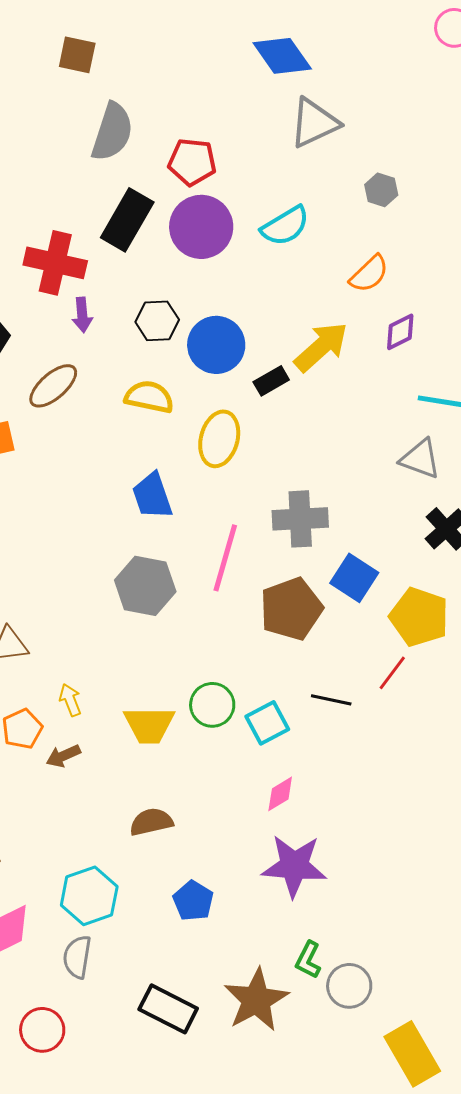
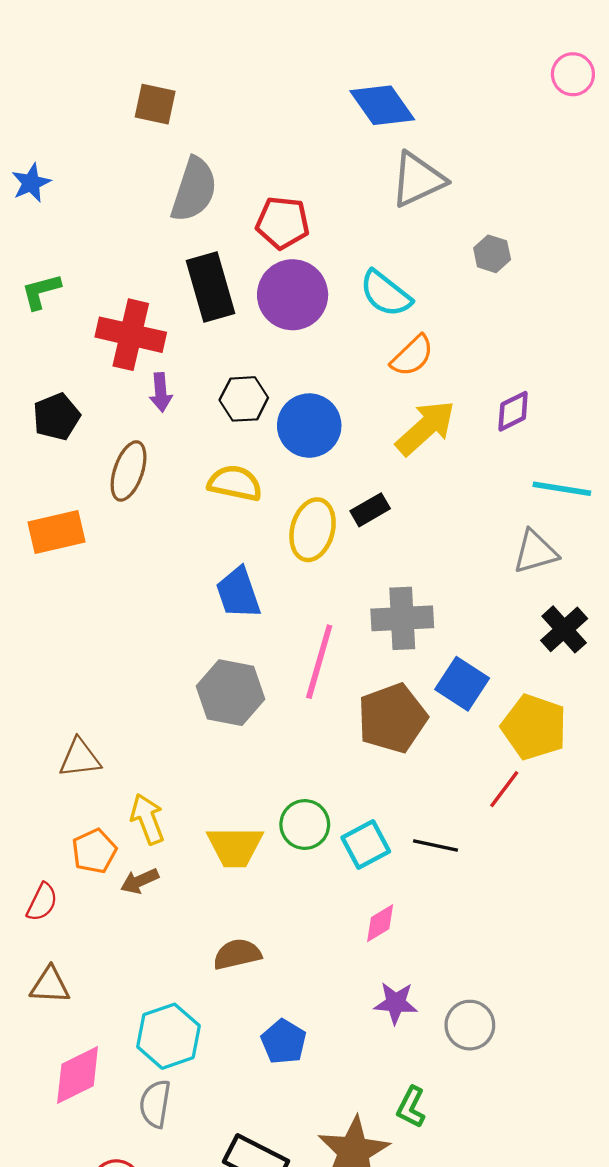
black rectangle: (127, 220) -> (211, 287), turned -46
cyan semicircle: (285, 226) -> (386, 294), turned 69
orange semicircle: (369, 274) -> (412, 356), moved
black rectangle: (271, 381) -> (370, 510), moved
brown ellipse: (53, 386) -> (129, 471), turned -30
gray triangle: (420, 459) -> (535, 552), turned -36
yellow arrow: (70, 700) -> (147, 819), size x1.4
black line: (331, 700) -> (436, 846), moved
purple star: (294, 866) -> (396, 1003), size x0.6
gray circle: (349, 986) -> (470, 1025), moved

